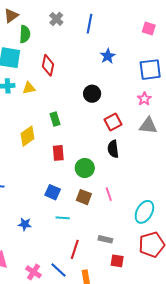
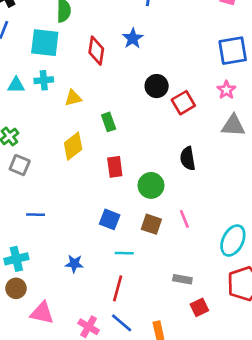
blue star: (108, 56) -> (133, 38), moved
yellow triangle: (29, 88) -> (73, 98), moved
red square: (113, 122) -> (183, 103), moved
red line: (75, 249) -> (118, 288), moved
red square: (117, 261) -> (199, 307), turned -32

